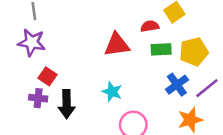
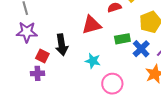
green rectangle: (161, 49) -> (122, 39), moved
black arrow: (67, 104) -> (62, 45), moved

